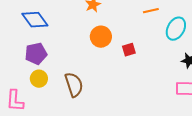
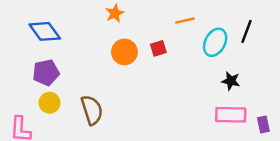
red square: (129, 50) -> (158, 48), moved

